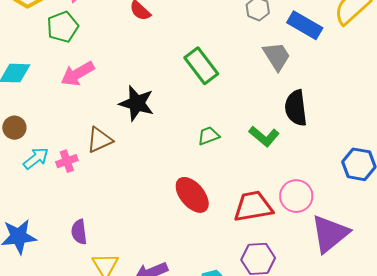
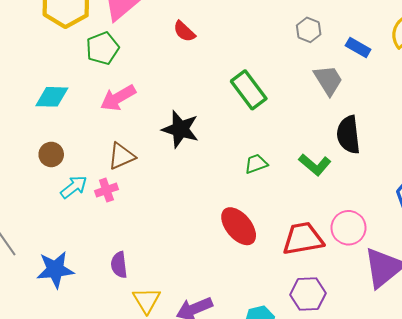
blue rectangle: (305, 25) -> (358, 48), size x0.7
brown triangle: (100, 140) -> (122, 156), moved

